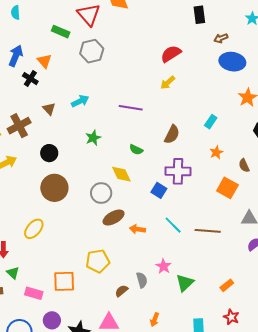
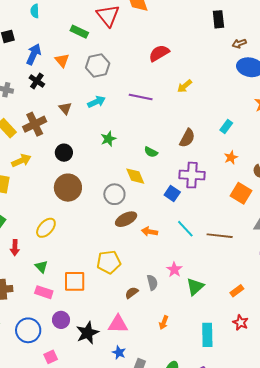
gray hexagon: (92, 51) -> (98, 66), moved
red semicircle: (171, 54) -> (159, 53), moved
black cross: (30, 79) -> (37, 81), moved
purple line: (131, 108) -> (141, 97), moved
green triangle: (13, 273) -> (41, 267), moved

